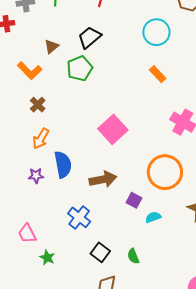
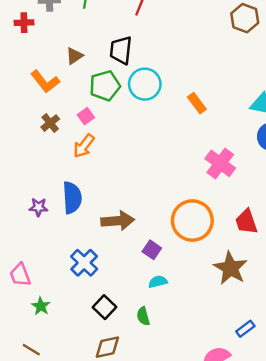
cyan circle: (156, 32) -> (145, 84), moved
black trapezoid: (89, 37) -> (121, 50), turned -50
pink square: (113, 129) -> (86, 116), moved, size x0.5
orange arrow: (41, 139) -> (84, 146), moved
cyan semicircle: (153, 217) -> (158, 282), moved

